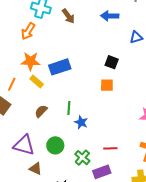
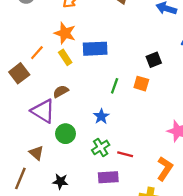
black square: (112, 62) -> (154, 60), turned 32
green line: (69, 108) -> (115, 86), moved
purple triangle: (24, 145) -> (43, 111), moved
green cross: (82, 158) -> (101, 147), moved

